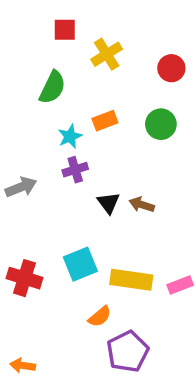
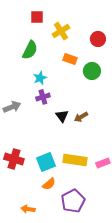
orange rectangle: (105, 121) -> (70, 59), moved, turned 40
brown arrow: (142, 205) -> (81, 117), turned -48
cyan square: (80, 264) -> (46, 162), moved
orange semicircle: (100, 317) -> (49, 184), moved
orange arrow: (23, 365) -> (28, 209), moved

